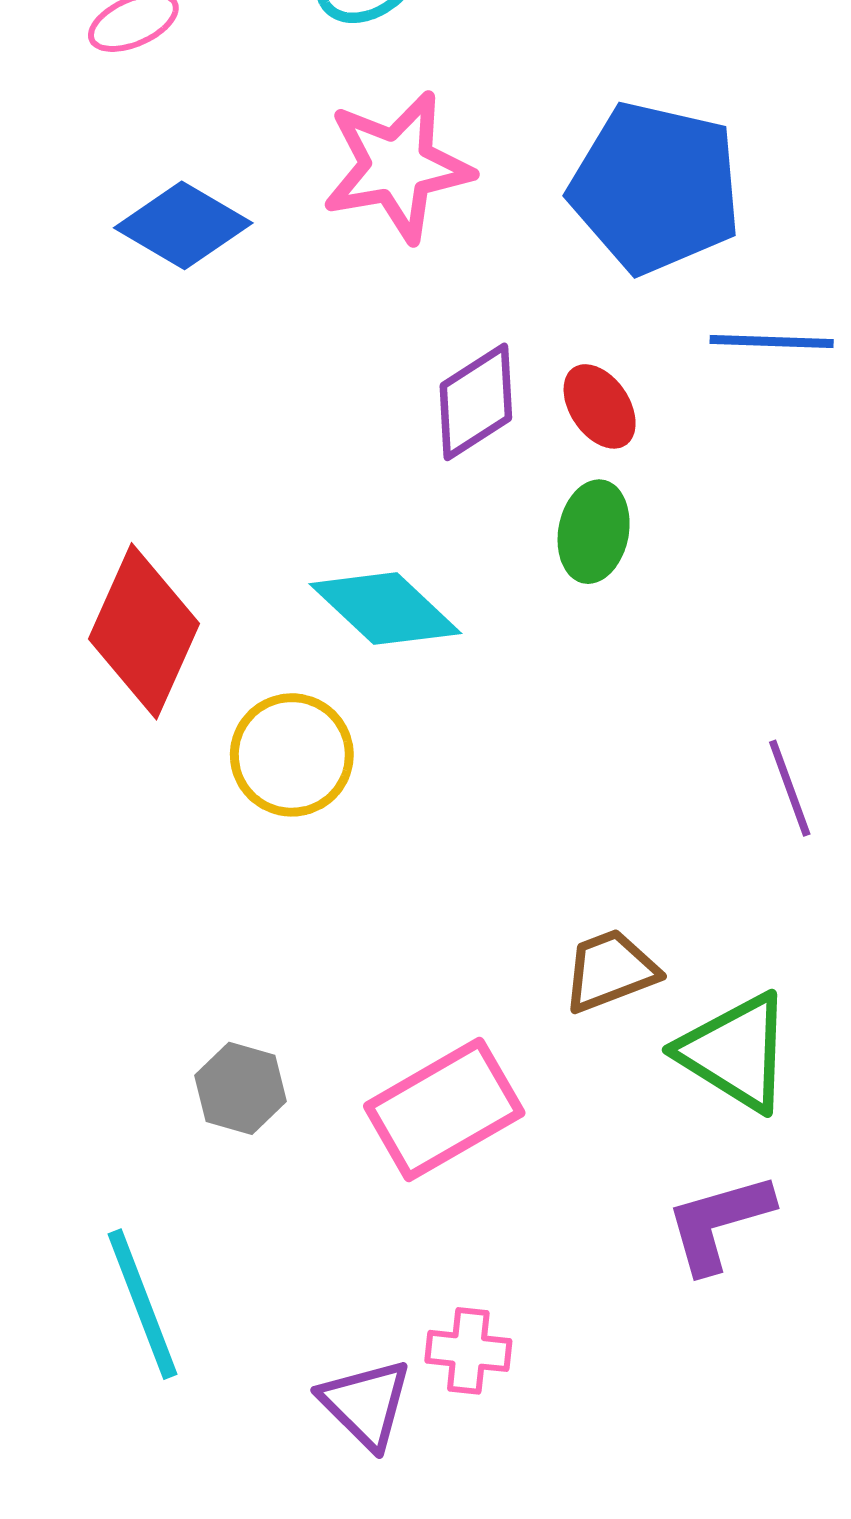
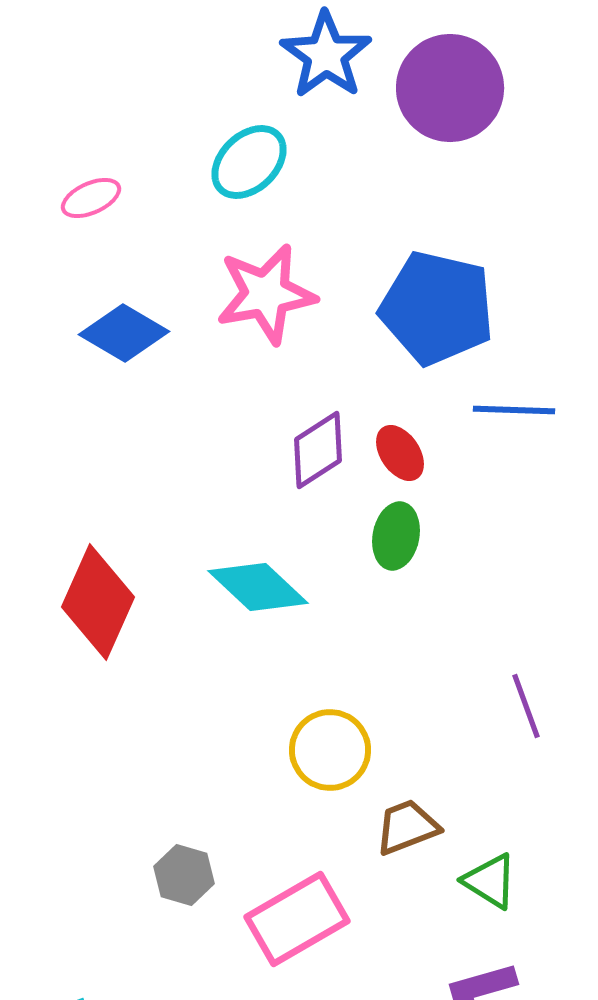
yellow circle: (292, 755) -> (330, 750), moved
green triangle: (735, 1052) -> (490, 881), size x0.7
gray hexagon: (241, 1088) -> (184, 875), moved

